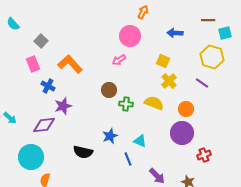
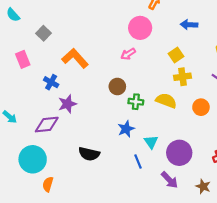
yellow square: (163, 61) -> (176, 55), turned 32
pink rectangle: (33, 64) -> (23, 59), moved
yellow cross: (169, 81) -> (182, 77), turned 35
purple circle: (182, 133) -> (179, 153), moved
blue star: (110, 136) -> (126, 129), moved
cyan triangle: (140, 141) -> (151, 142), turned 32

